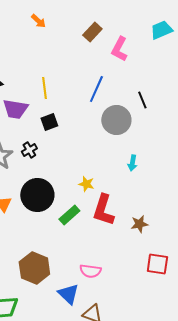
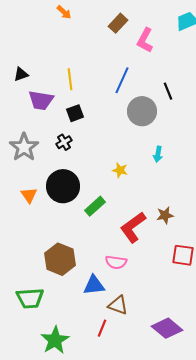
black cross: (29, 150) -> (64, 142), moved
yellow star: (86, 184) -> (120, 170), moved
red L-shape: (103, 210) -> (133, 227), moved, turned 36
blue triangle: (68, 294) -> (94, 285), turned -50

